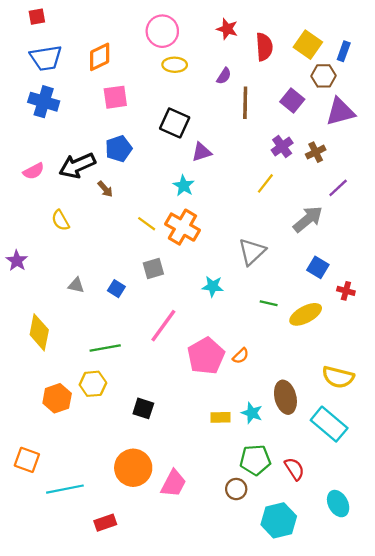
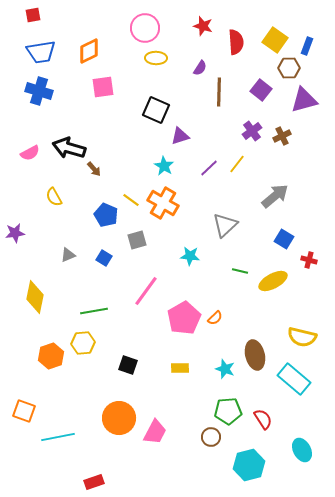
blue pentagon: (119, 149) -> (106, 215), moved, turned -30
black arrow: (77, 165) -> (69, 148), turned 40
purple line: (338, 188) -> (209, 168), moved
purple star: (17, 261) -> (15, 233), turned 30
gray triangle: (76, 285) -> (68, 255), turned -35
yellow rectangle: (221, 417) -> (180, 368), moved
red rectangle: (105, 523) -> (94, 482), moved

